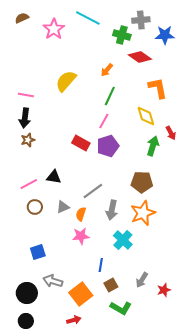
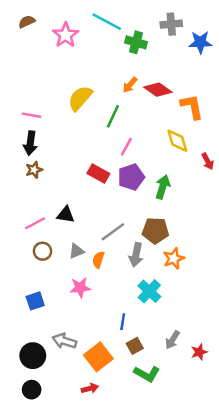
green cross: (122, 35) -> (136, 42), moved
red diamond: (140, 57) -> (158, 90), moved
green line: (110, 96) -> (113, 116), moved
green arrow: (153, 146) -> (163, 187), moved
brown pentagon: (142, 182) -> (155, 231), moved
orange star: (143, 213) -> (174, 258), size x0.7
pink star: (81, 236) -> (80, 288), moved
blue square: (38, 252) -> (35, 301), moved

